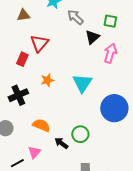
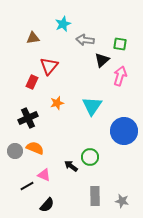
gray arrow: (75, 17) -> (85, 40), turned -36
orange semicircle: (41, 125) -> (35, 148), moved
pink triangle: (34, 152) -> (44, 175), turned -48

